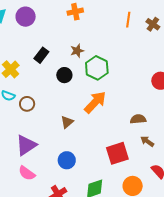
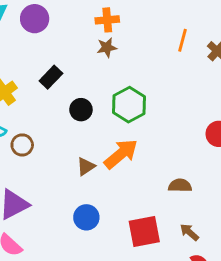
brown star: (77, 51) -> (107, 48), moved
brown triangle: (67, 122) -> (86, 166), moved
brown arrow: (147, 141) -> (189, 232), moved
blue circle: (67, 160) -> (86, 217), moved

